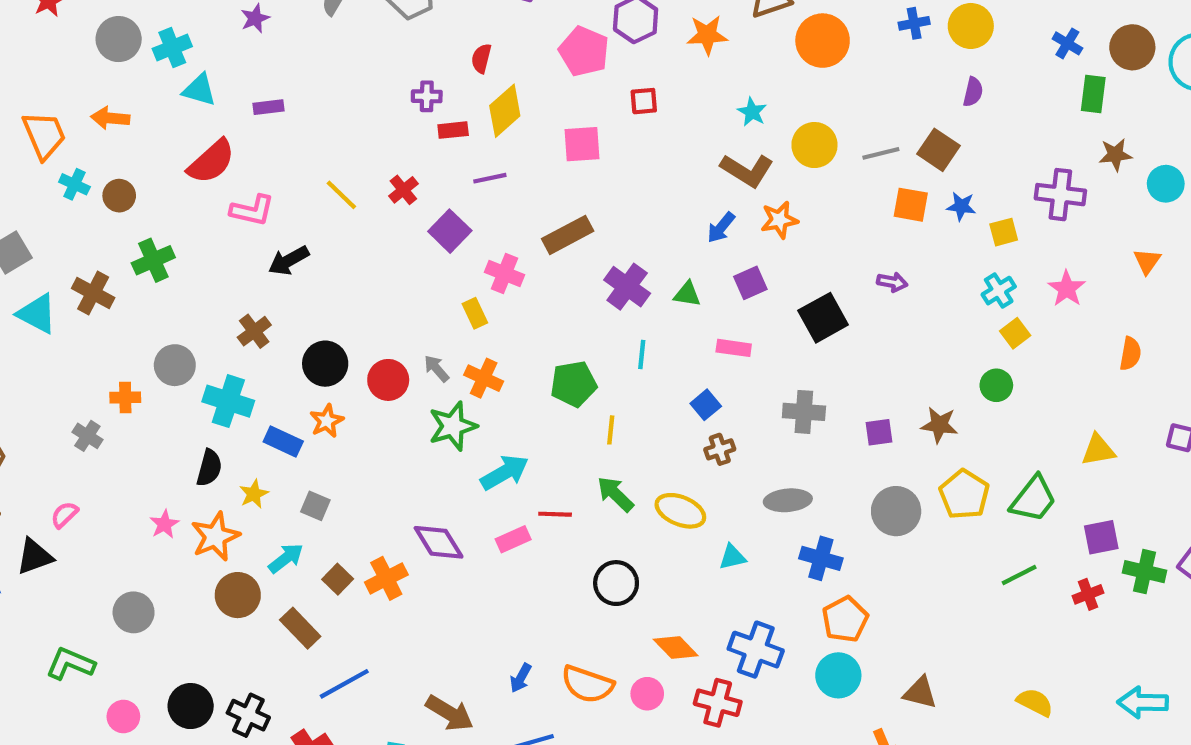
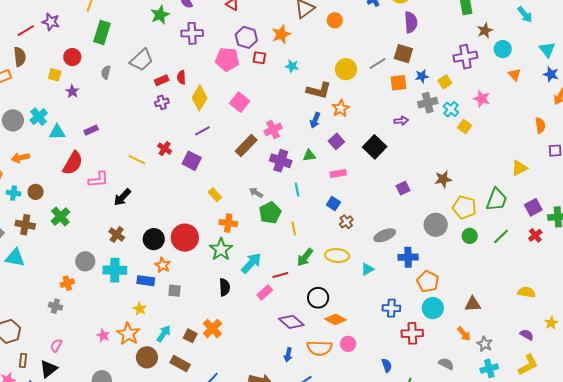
orange circle: (823, 41) -> (335, 20), size x0.6
purple semicircle: (973, 92) -> (411, 22), size x1.5
red square: (644, 101) -> (259, 58), moved, turned 32
cyan star: (752, 112) -> (292, 66), moved
red rectangle: (453, 130) -> (162, 80), moved
pink square: (582, 144) -> (240, 102), turned -30
cyan circle: (1166, 184) -> (503, 49), moved
pink cross: (504, 274) -> (273, 130), moved, turned -30
brown cross: (93, 293) -> (25, 225), moved
orange semicircle: (1130, 354) -> (540, 125), moved
gray arrow: (436, 369) -> (256, 193), moved
red circle: (388, 380) -> (185, 238), size x1.4
green circle: (996, 385) -> (470, 236), moved
gray cross: (804, 412) -> (428, 103), moved
purple square: (879, 432) -> (403, 188), moved
black semicircle: (209, 468) -> (225, 287), moved
green arrow: (615, 494) -> (305, 257), turned -78
gray square: (315, 506) -> (174, 291), moved
purple diamond: (439, 542) -> (291, 322), moved
orange diamond: (676, 647) -> (335, 319), moved
blue cross: (756, 650) -> (391, 308), size x0.7
red cross: (718, 703) -> (412, 333), moved

